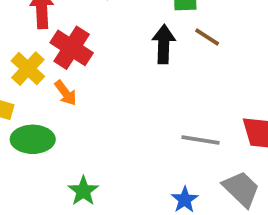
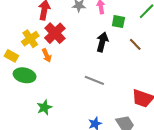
brown line: (207, 37) -> (135, 44), moved
gray line: (200, 140) -> (94, 80), moved

